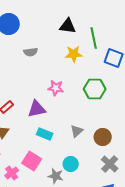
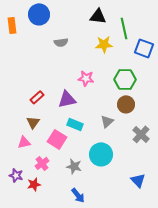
brown circle: (103, 137) -> (126, 104), moved
pink square: (32, 161) -> (57, 139), moved
cyan circle: (71, 164) -> (101, 154), size x1.5
gray cross: (110, 164) -> (141, 134), moved
gray star: (56, 176) -> (74, 166), moved

